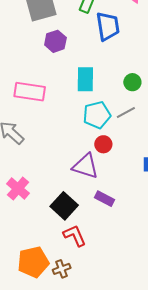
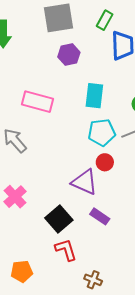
orange pentagon: (33, 262) -> (22, 271), size x0.7
brown cross: (62, 269) -> (93, 280), moved, turned 36

